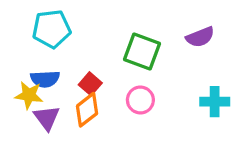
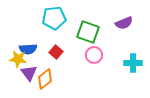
cyan pentagon: (52, 29) -> (54, 18), moved
pink circle: (140, 100) -> (94, 55), moved
orange diamond: (87, 110) -> (45, 79), moved

